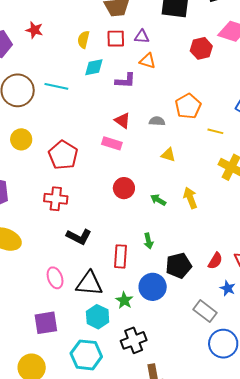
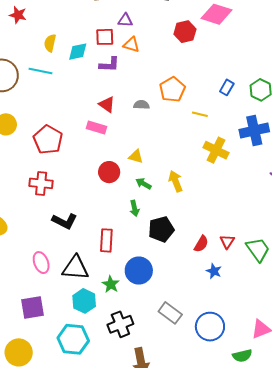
red square: (116, 39) -> (105, 37), moved
yellow semicircle: (83, 40) -> (50, 43), moved
yellow triangle: (168, 155) -> (136, 156), moved
green arrow: (148, 241) -> (134, 208), moved
black pentagon: (179, 266) -> (161, 229), moved
gray rectangle: (205, 311) -> (170, 313), moved

